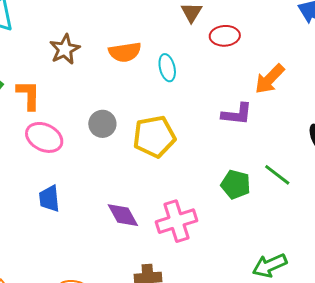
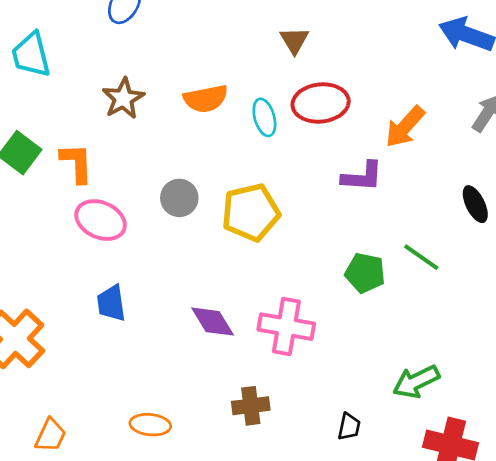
red ellipse: (225, 36) -> (321, 103), moved, size x1.4
pink cross: (176, 221) -> (286, 327), turned 30

